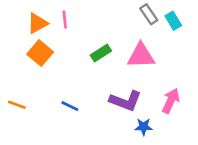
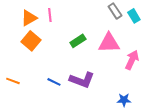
purple L-shape: (125, 101) -> (82, 80), moved
pink arrow: (171, 101) -> (132, 60), moved
blue star: (144, 127) -> (124, 100), moved

